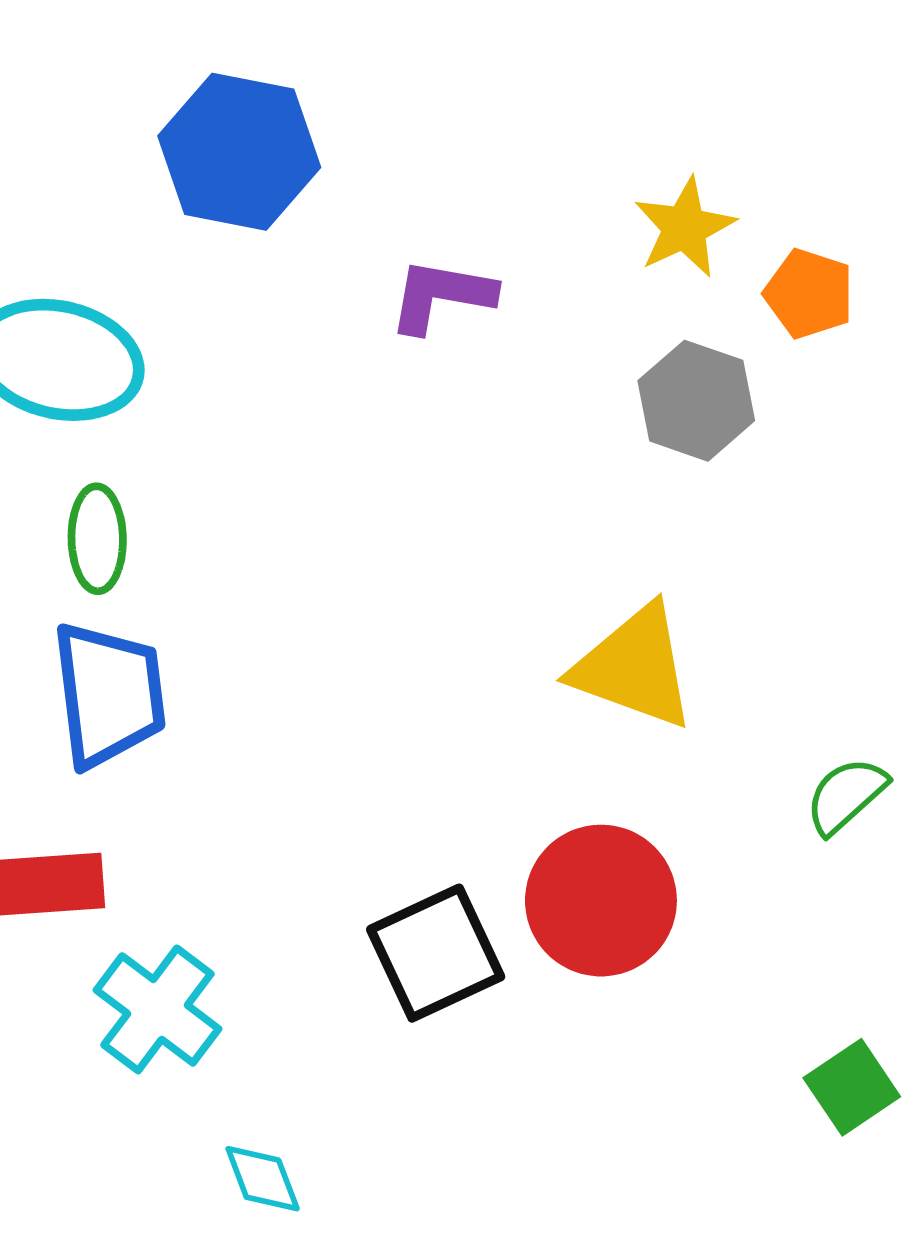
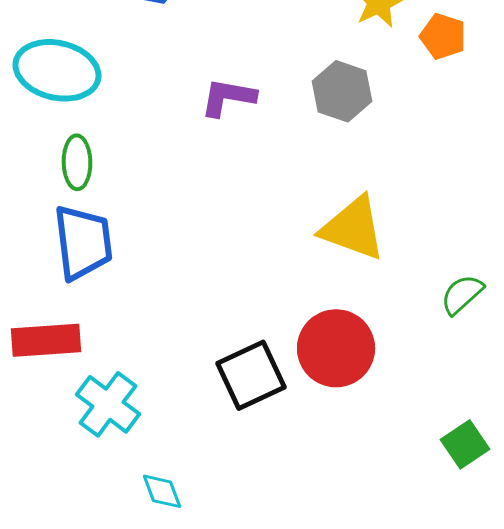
purple L-shape: (441, 296) -> (228, 97), moved
gray hexagon: (696, 401) -> (342, 91), moved

